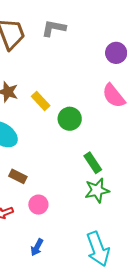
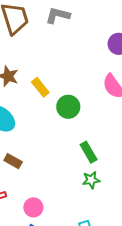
green star: (97, 190) -> (91, 180), size x0.7
pink circle: (38, 205) -> (33, 207), moved

